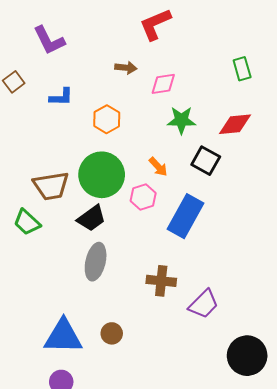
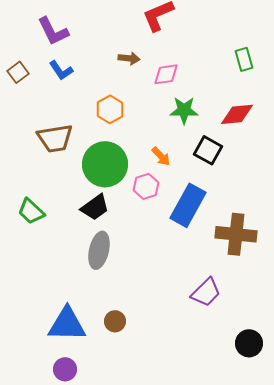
blue L-shape: (61, 97) -> (61, 70), moved, turned 55
brown trapezoid: (51, 186) -> (55, 138), moved
brown cross: (161, 281) -> (236, 234), moved, size x1.4
black circle: (247, 356) -> (249, 343), size x0.7

